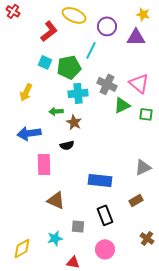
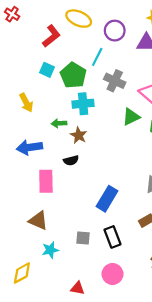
green pentagon: (69, 67) -> (73, 75), turned -30
gray cross: (107, 84) -> (115, 81), moved
yellow arrow: (26, 92) -> (26, 103), turned -54
blue rectangle: (100, 180) -> (107, 199), turned -65
brown triangle: (56, 200) -> (38, 221), moved
gray square: (78, 226) -> (83, 238), moved
cyan star: (55, 238) -> (50, 250), moved

